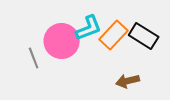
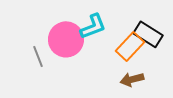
orange rectangle: (114, 35) -> (130, 46), moved

